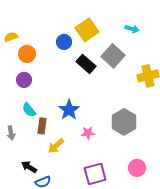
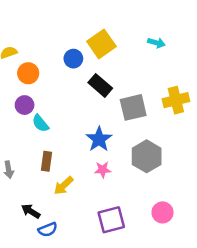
gray square: (113, 56) -> (133, 107), moved, turned 35
cyan semicircle: (29, 110) -> (40, 123), moved
blue star: (69, 110) -> (99, 139), moved

